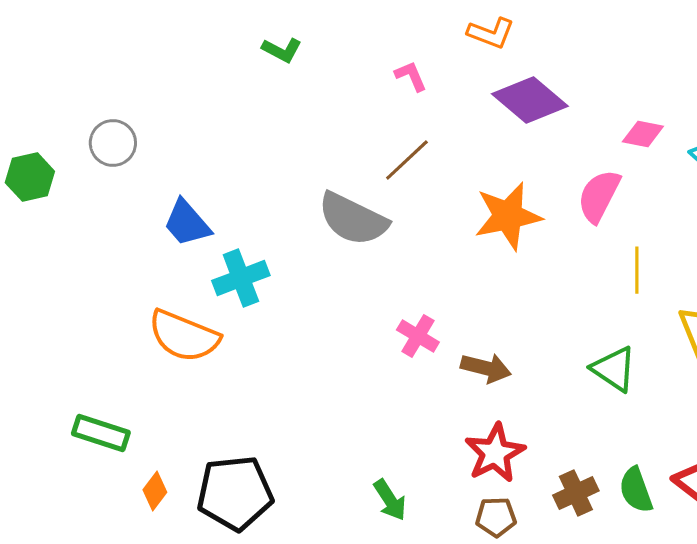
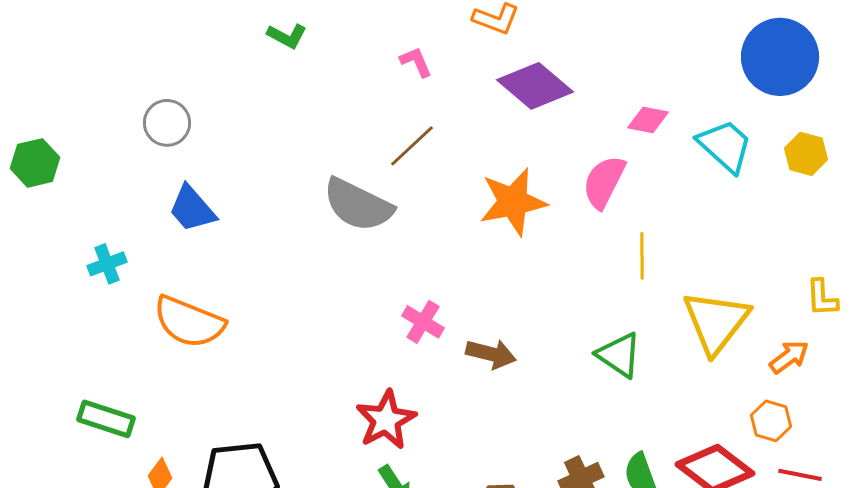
gray circle: (113, 143) -> (167, 123), moved
cyan cross: (241, 278) -> (107, 264), moved, size x0.7
red star: (495, 453) -> (386, 420), moved

